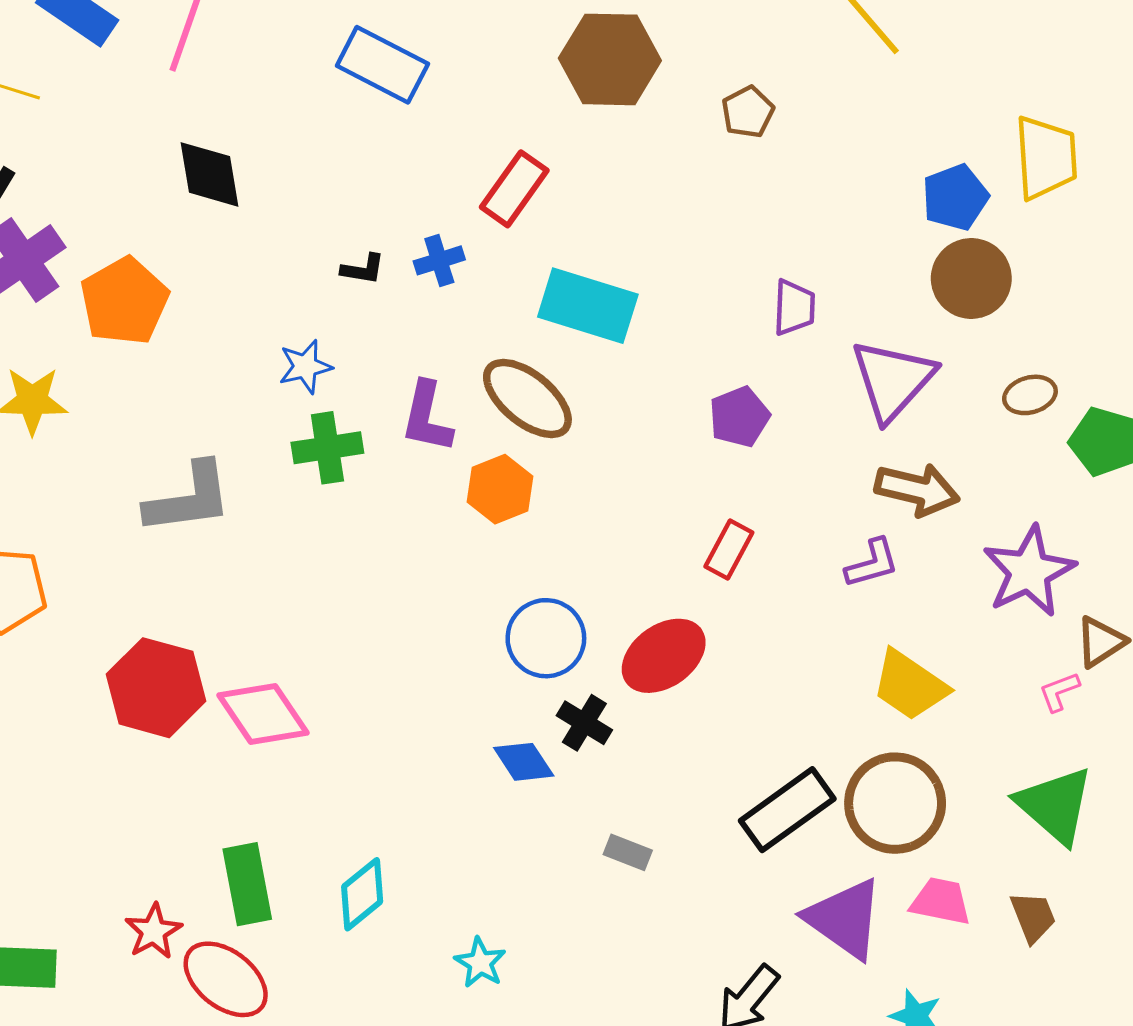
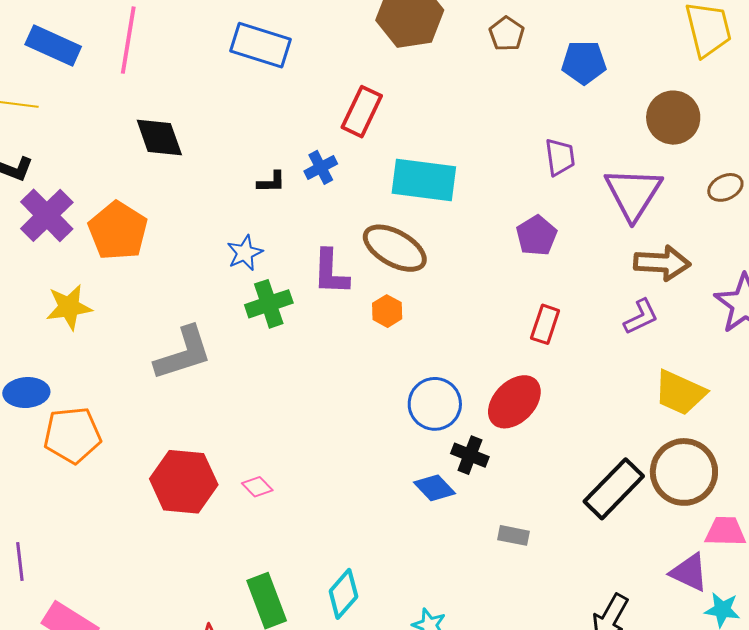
blue pentagon: (955, 197) -> (584, 62), moved, turned 30
orange hexagon: (500, 489) -> (387, 311), size x0.7
pink diamond: (263, 714) -> (257, 487), size x0.5
purple triangle: (845, 919) -> (689, 572), moved, size x0.7

